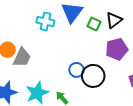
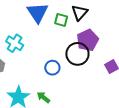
cyan cross: (45, 21) -> (15, 43), moved, turned 30
black circle: (93, 76) -> (77, 54), moved

